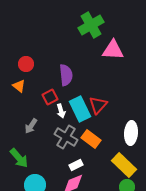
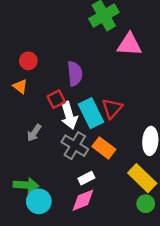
white arrow: (61, 111) -> (69, 115), size x1.6
green arrow: (19, 158) -> (26, 185), moved, turned -45

